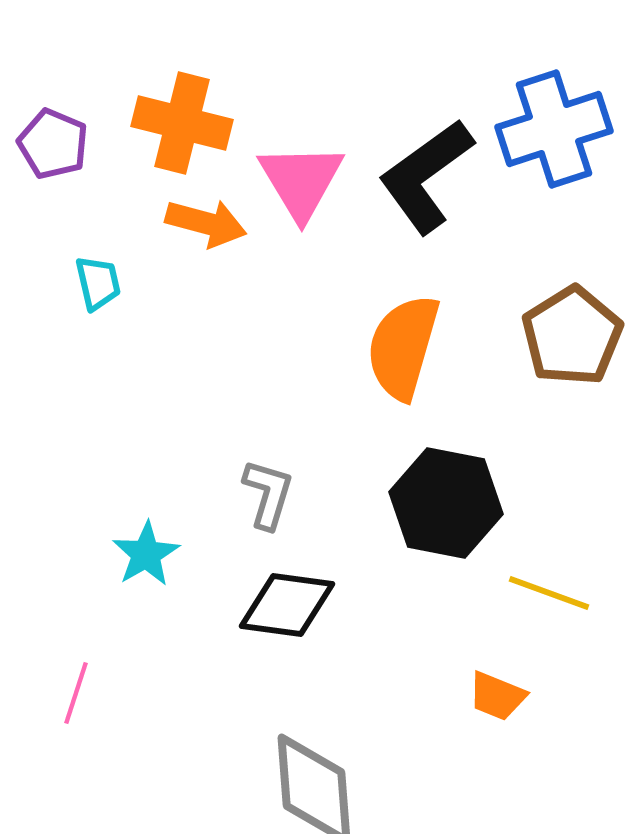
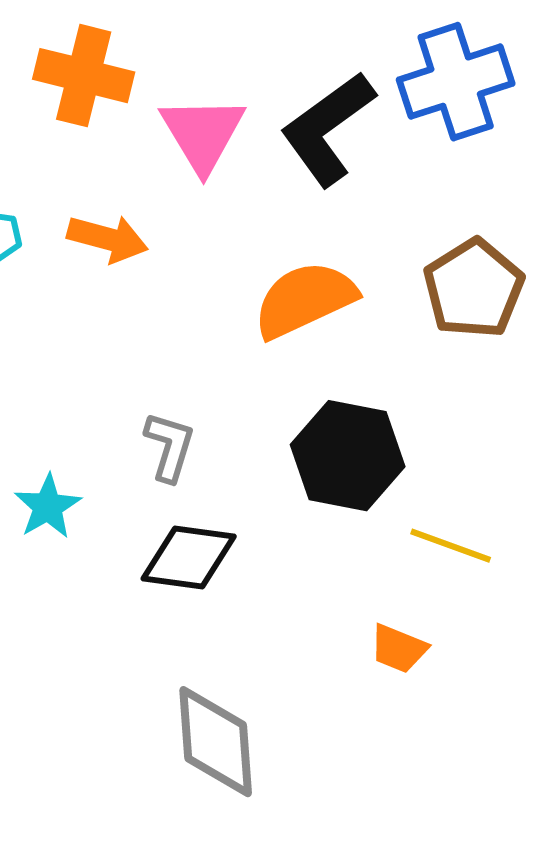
orange arrow: (206, 223) -> (108, 239), moved
orange semicircle: (403, 347) -> (305, 300), turned 49

